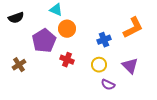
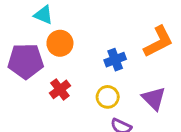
purple pentagon: (44, 41) -> (26, 61), turned 30
red cross: (67, 60) -> (60, 89), turned 32

